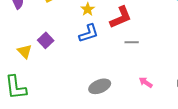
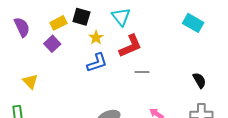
purple square: (46, 40) -> (52, 44), moved

